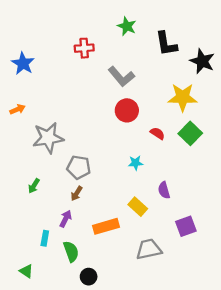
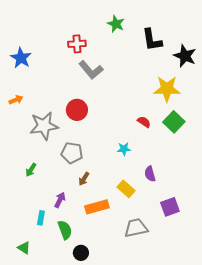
gray L-shape: (121, 77) -> (91, 70), moved
red circle: (127, 110) -> (77, 110), moved
brown arrow: (77, 194) -> (84, 179), moved

